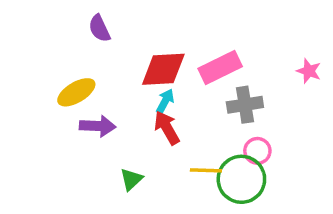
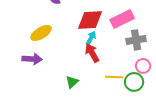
purple arrow: (98, 126) -> (32, 59), moved
green circle: (241, 179) -> (134, 82), size x0.7

